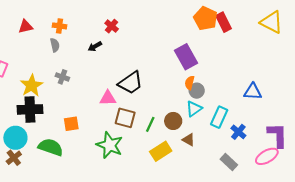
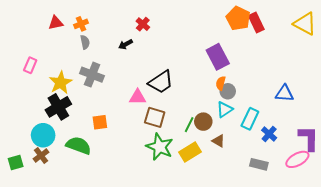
orange cross: (60, 26) -> (81, 24), moved, turned -32
gray cross: (62, 77) -> (92, 75), size x1.6
black cross: (30, 109) -> (58, 107), turned -30
green line: (150, 124) -> (189, 125), moved
green star: (110, 145) -> (160, 147), moved
gray rectangle: (229, 162) -> (259, 164), turned -30

